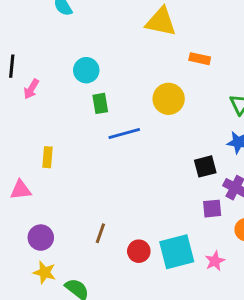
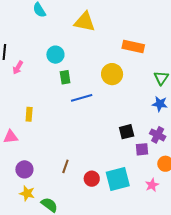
yellow triangle: (161, 22) -> (85, 22), moved
orange rectangle: (200, 59) -> (133, 47), size x1.5
black square: (205, 166) -> (127, 132), moved
pink star: (215, 261) -> (152, 185), moved

